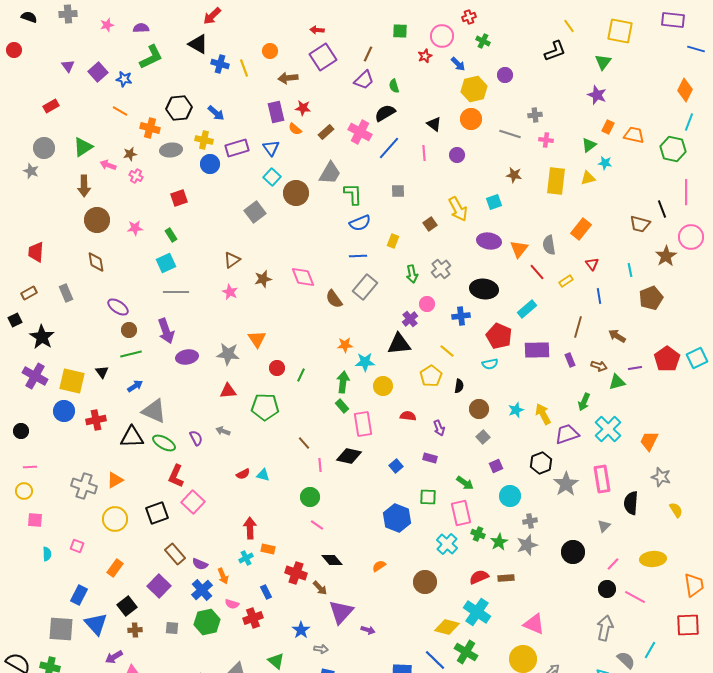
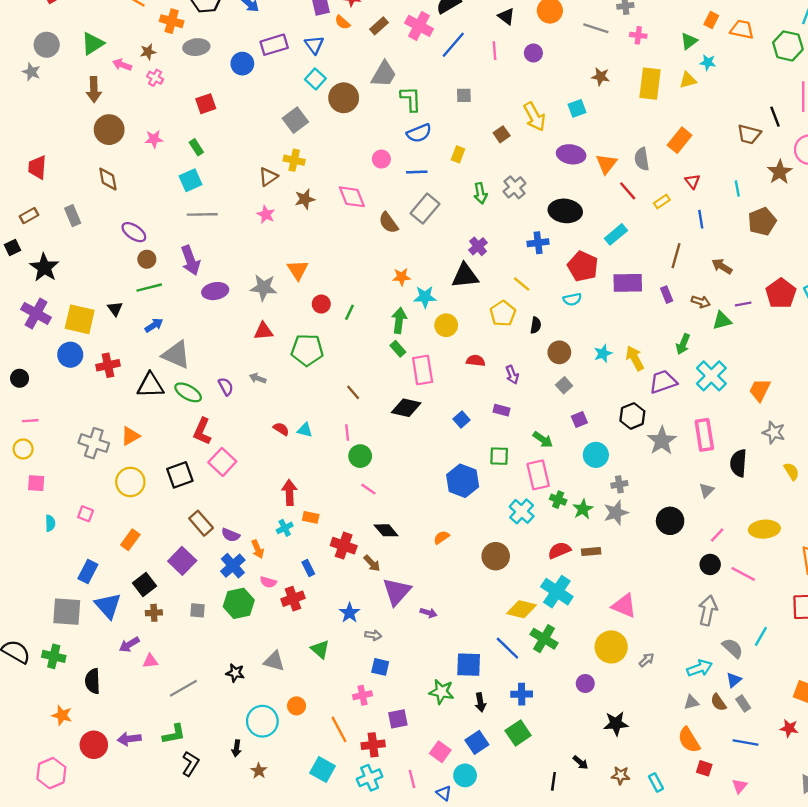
yellow cross: (204, 140) -> (294, 160), moved
pink circle: (427, 304) -> (381, 159), moved
pink line: (320, 465) -> (347, 432), moved
red semicircle: (243, 474) -> (281, 429), turned -120

